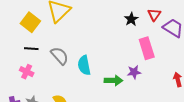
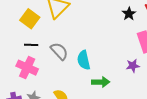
pink cross: (27, 72) -> (27, 68), size x1.5
green arrow: (113, 80) -> (101, 82), moved

